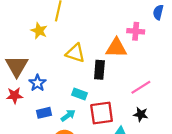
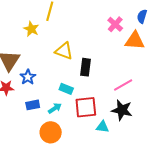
pink cross: (136, 31) -> (115, 24), moved, turned 35
orange triangle: (116, 48) -> (135, 41), moved
black star: (141, 114) -> (122, 110), size x1.5

